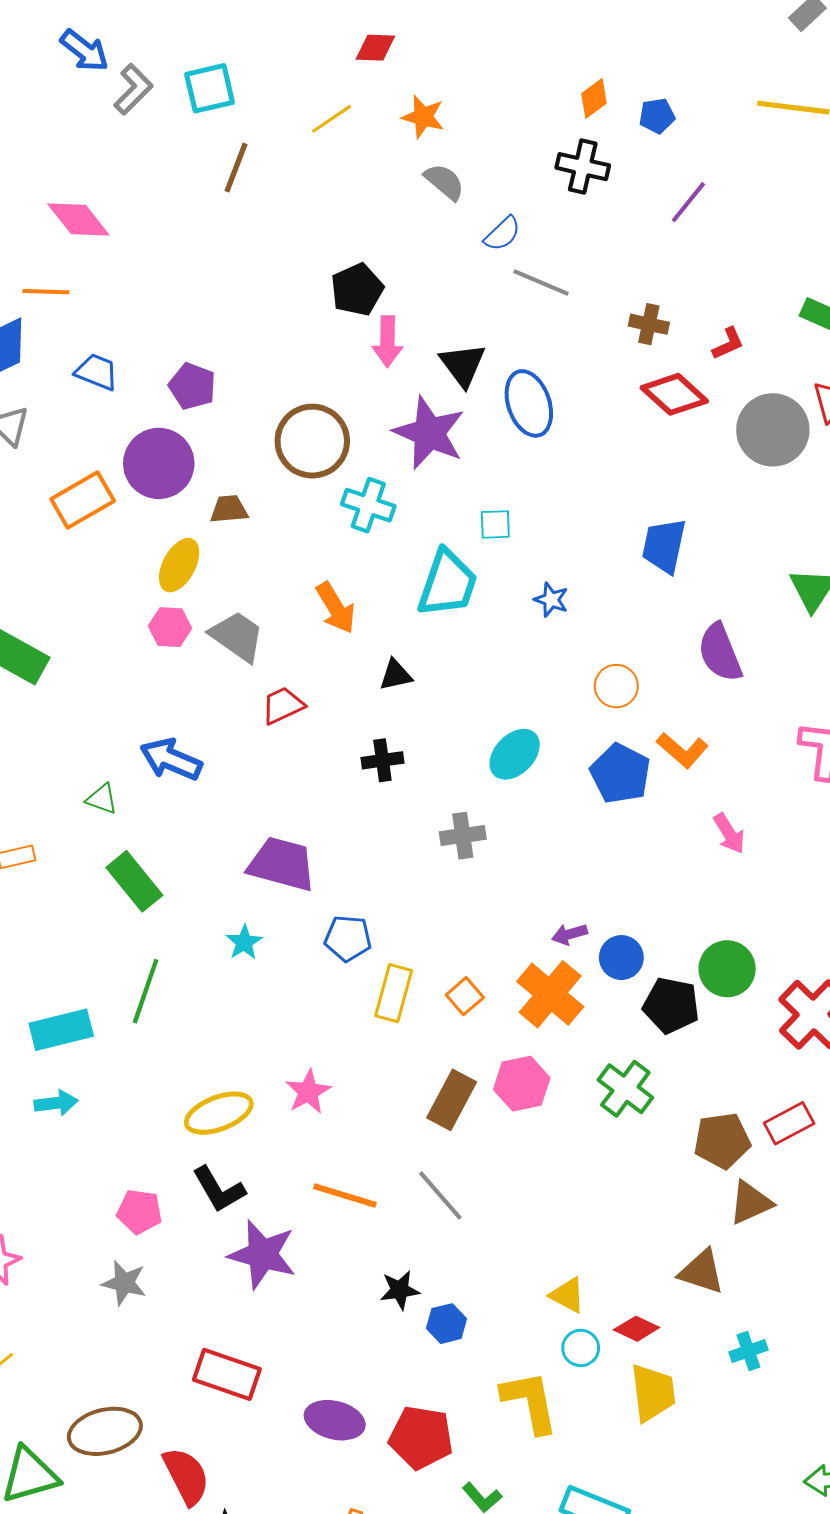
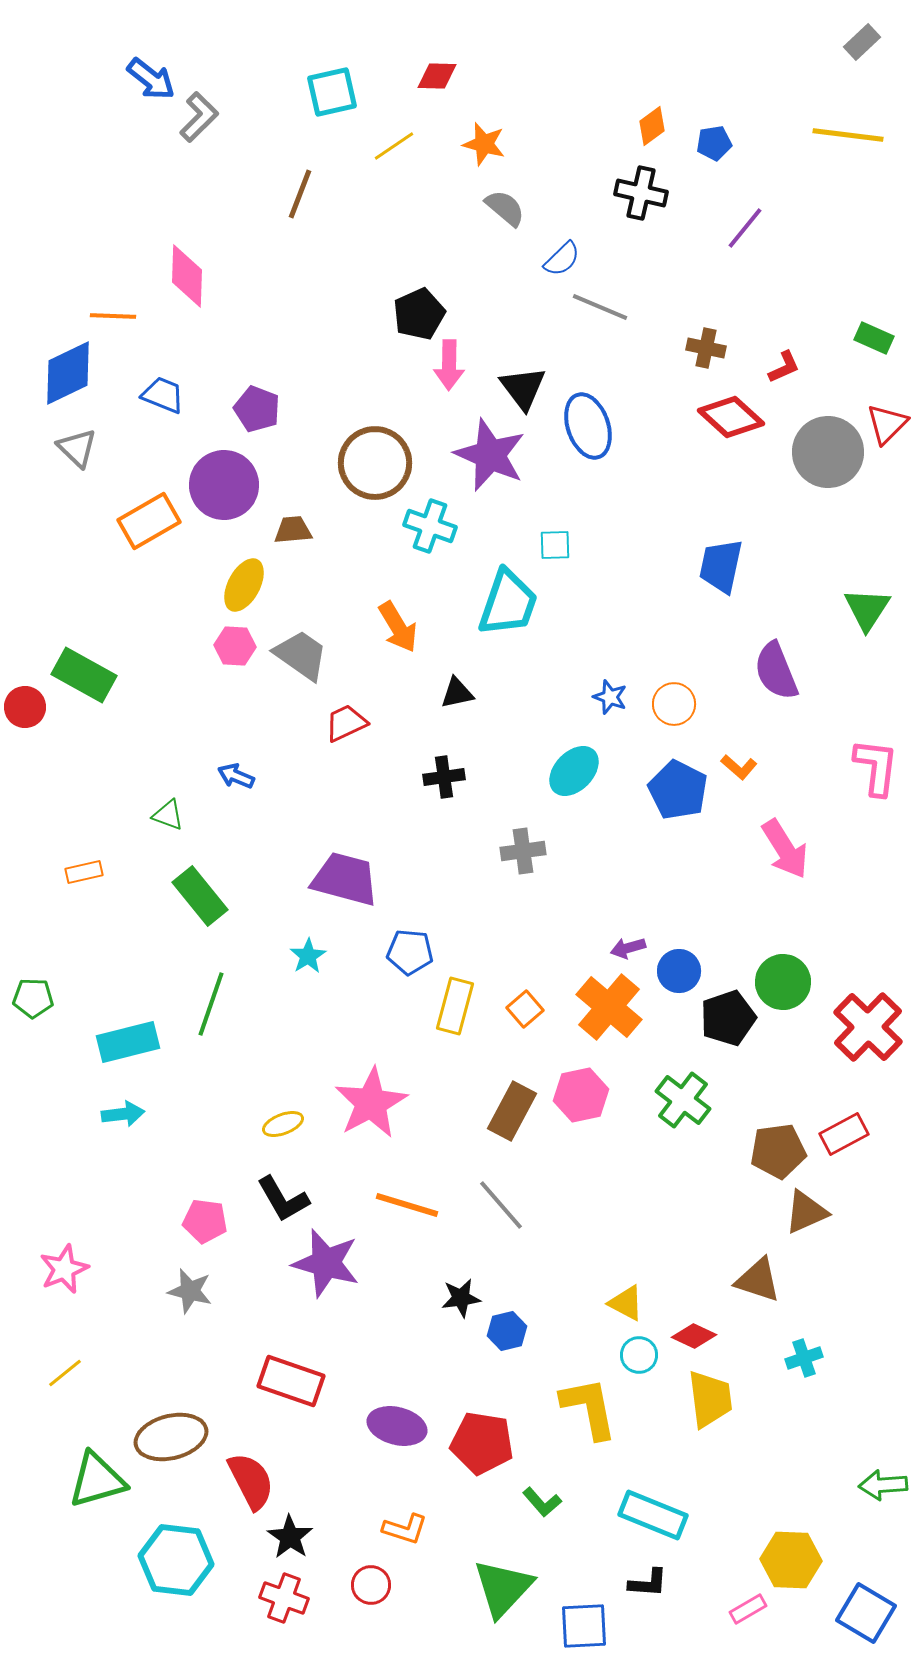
cyan square: (210, 88) -> (332, 92), moved
pink diamond: (78, 219) -> (187, 276), moved, turned 40
blue star: (551, 600) -> (610, 697), moved
orange L-shape: (682, 750) -> (739, 767), size x0.7
blue arrow: (171, 759) -> (236, 776), size x0.6
pink arrow: (729, 834) -> (785, 849), size x1.5
black pentagon: (671, 1005) -> (728, 1018), turned -30
pink star: (308, 1092) -> (371, 1103), size x1.6
yellow ellipse: (219, 1113) -> (283, 1124), size x0.6

